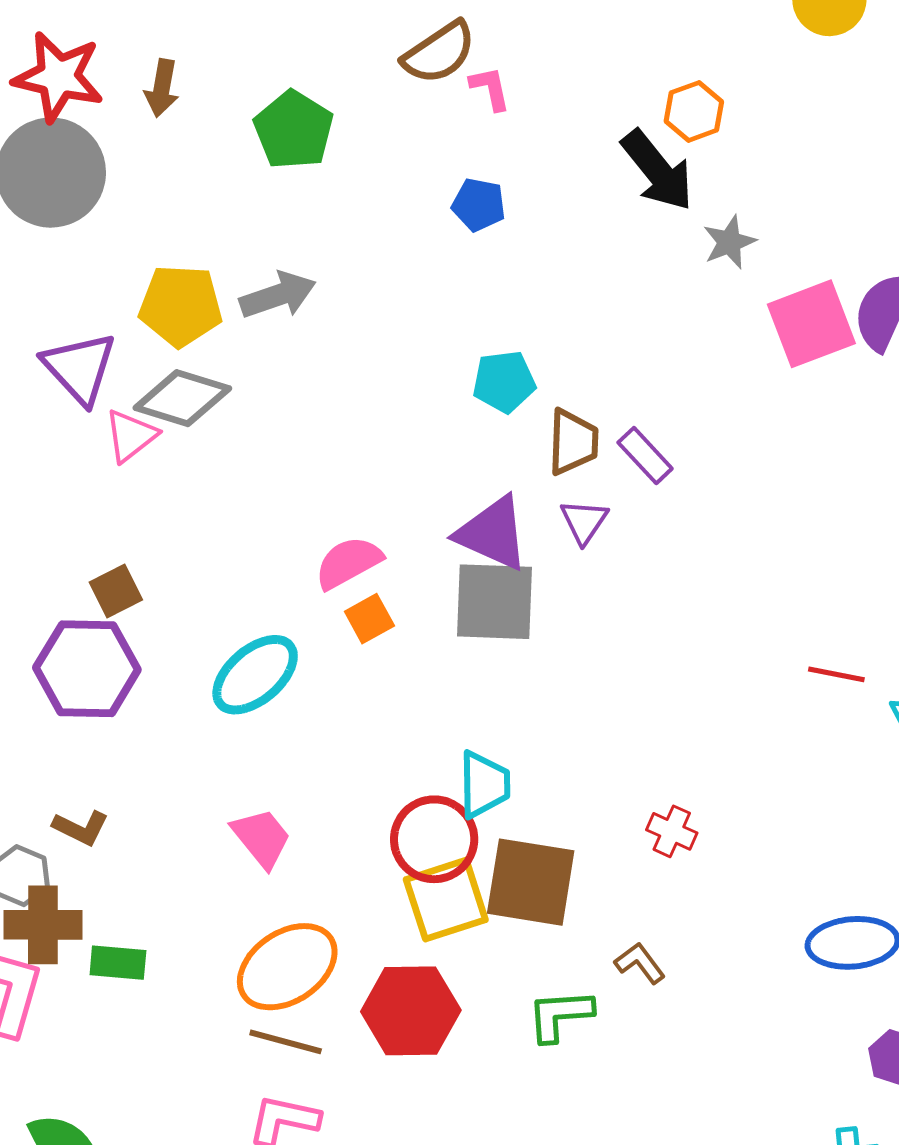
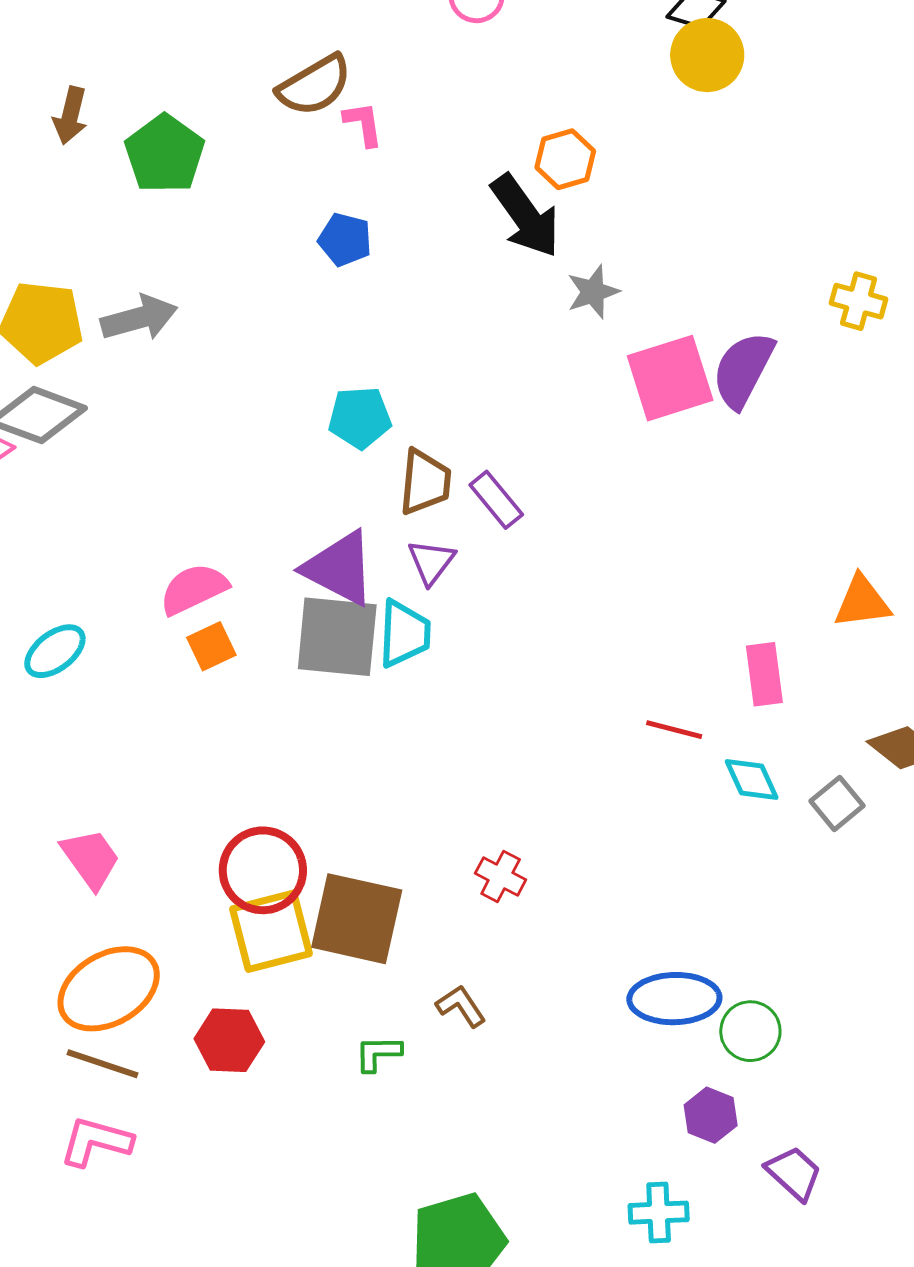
brown arrow: (162, 88) -> (70, 116), moved
cyan ellipse: (255, 675) -> (55, 651), moved, size x0.7
cyan trapezoid: (484, 785) -> (404, 634), moved
red hexagon: (411, 1011) -> (229, 1040), size x0.7
green L-shape: (560, 1015) -> (378, 1053), size x0.7

